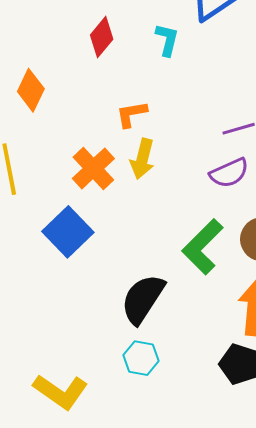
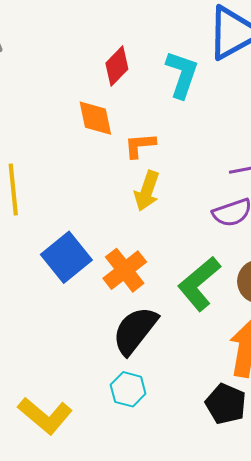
cyan L-shape: (167, 40) -> (182, 74), size x1.4
orange diamond: (31, 90) -> (95, 118), moved, turned -42
orange cross: (93, 168) -> (125, 270), moved

